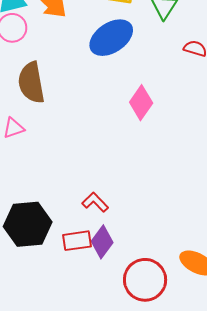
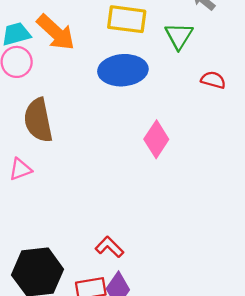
blue ellipse: (111, 38) -> (123, 70), turned 30

